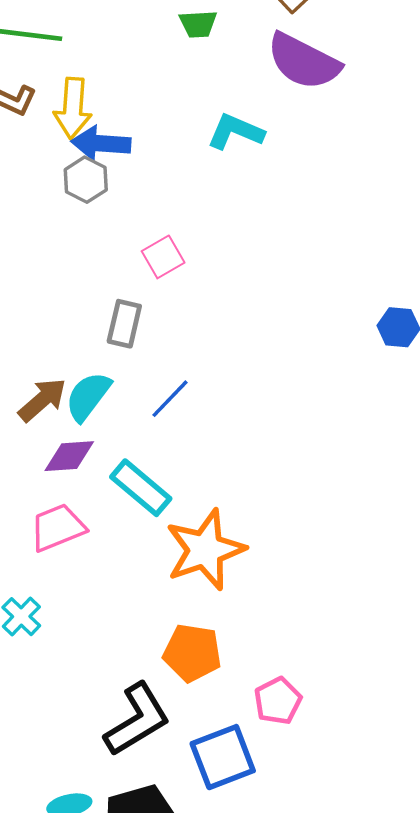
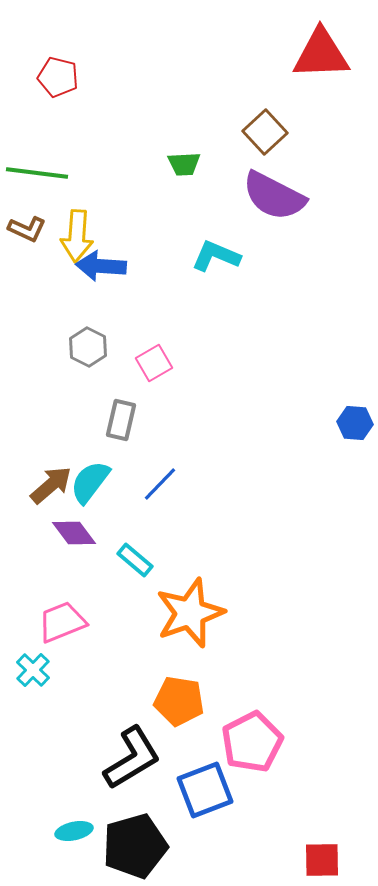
gray hexagon: (86, 180) -> (88, 347), moved
purple diamond: (69, 456) -> (74, 533), turned 57
cyan rectangle: (141, 488) -> (135, 560), size x0.7
pink trapezoid: (58, 528) -> (62, 622), moved
pink pentagon: (278, 701) -> (252, 742), size x1.5

